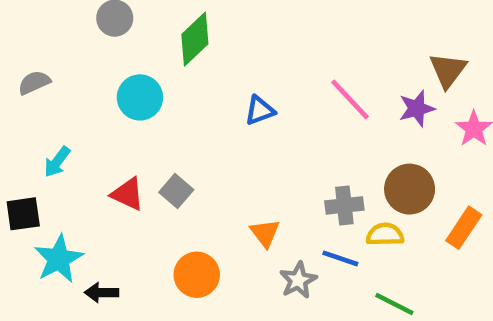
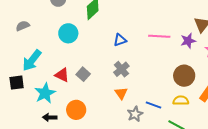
pink line: (350, 99) -> (159, 36), turned -45
cyan arrow: (57, 162) -> (32, 60), size x1.6
gray cross: (344, 205) -> (121, 69), moved, turned -35
yellow semicircle: (385, 234) -> (181, 100), moved
cyan star: (59, 259) -> (45, 93), moved
orange circle: (197, 275) -> (76, 110), moved

